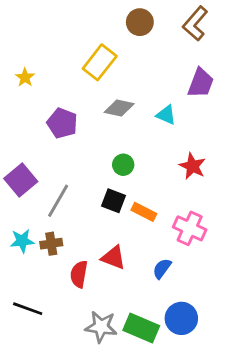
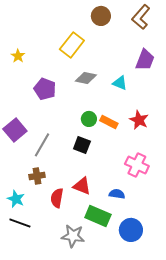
orange rectangle: (144, 212) -> (109, 122), moved
cyan star: (22, 241) -> (16, 199), moved, turned 30
blue semicircle: (162, 269) -> (117, 194), turned 63
green rectangle: (141, 328) -> (98, 216), moved

